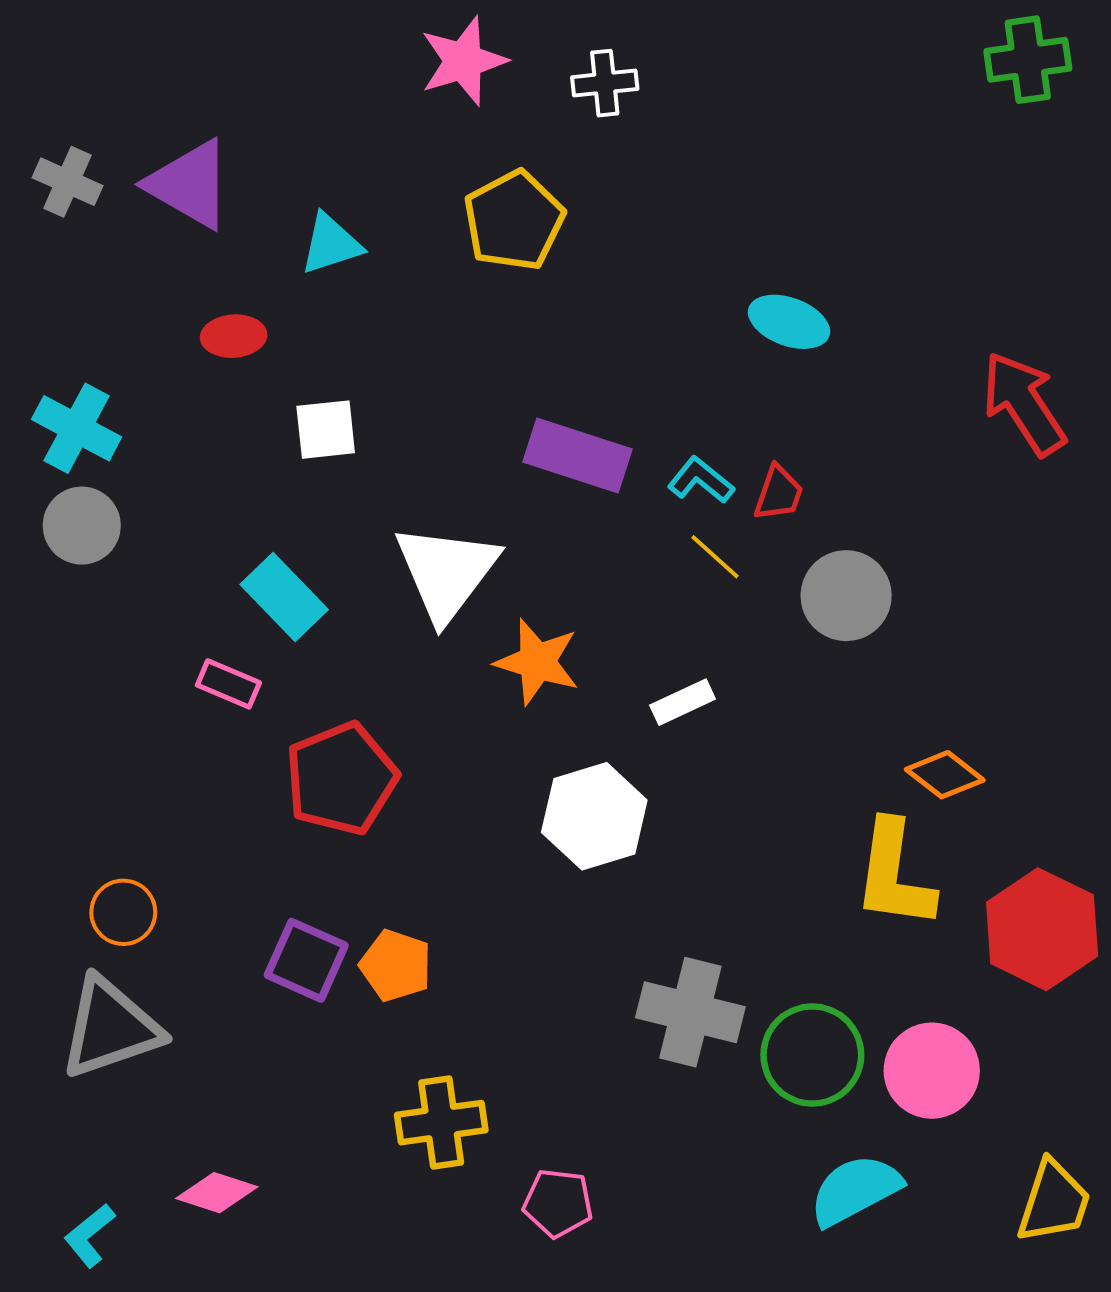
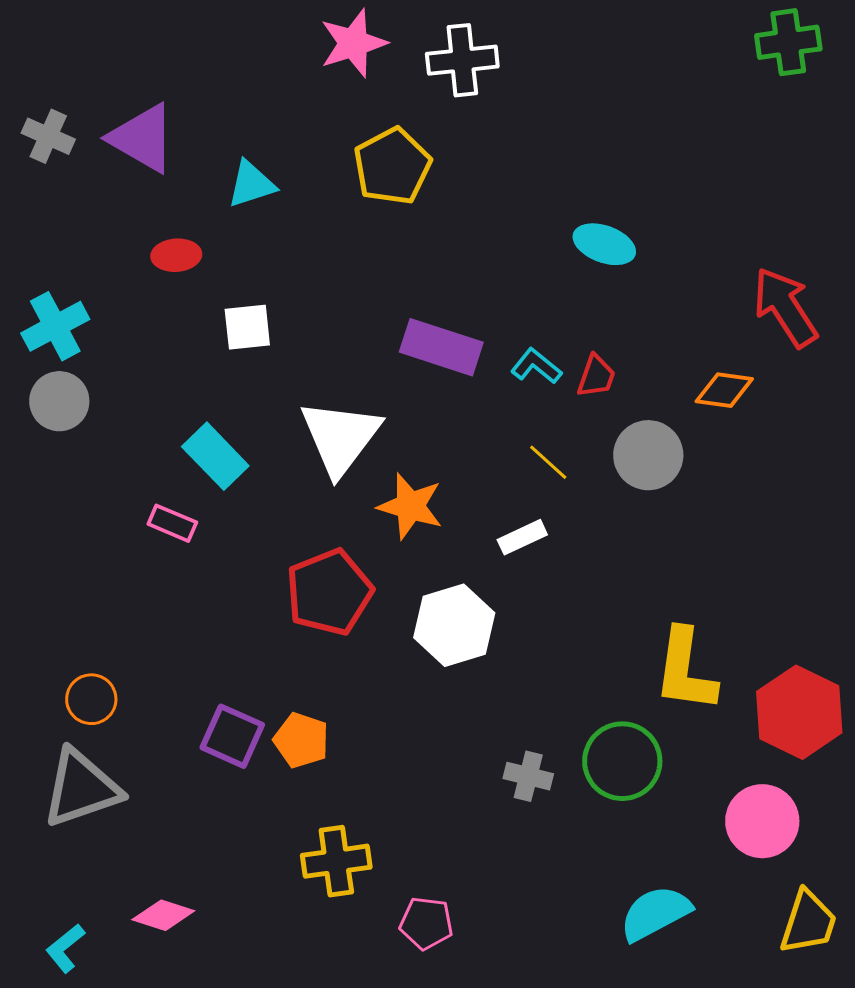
white cross: (605, 83) -> (462, 60), size x1.4
cyan cross: (77, 428) -> (55, 326), turned 34
yellow line: (715, 557) -> (548, 462), moved
orange diamond: (945, 775) -> (724, 390), moved, turned -30
red pentagon: (341, 779) -> (329, 592), moved
gray cross: (690, 1012) -> (528, 776), size x0.6
green circle: (812, 1055) -> (622, 761), moved
pink circle: (932, 1071) -> (762, 821), moved

